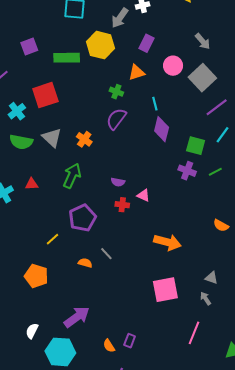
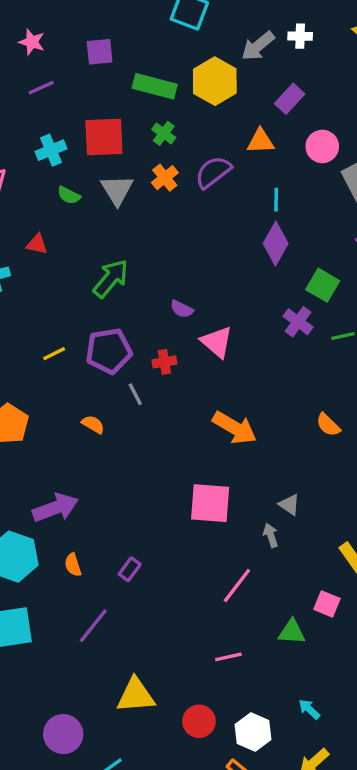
green cross: (116, 92) -> (164, 133), moved
purple semicircle: (116, 119) -> (213, 172), moved
gray triangle: (52, 138) -> (117, 190), moved
orange cross: (84, 139) -> (165, 178), moved
green semicircle: (21, 142) -> (69, 195), moved, size x0.6
red triangle: (32, 184) -> (37, 244), moved
pink triangle: (143, 195) -> (217, 342), size x1.5
red cross: (122, 205) -> (164, 362), moved, turned -32
yellow line: (52, 239) -> (54, 354), moved
gray line: (106, 254) -> (135, 394), moved
orange semicircle: (109, 346) -> (73, 565), moved

